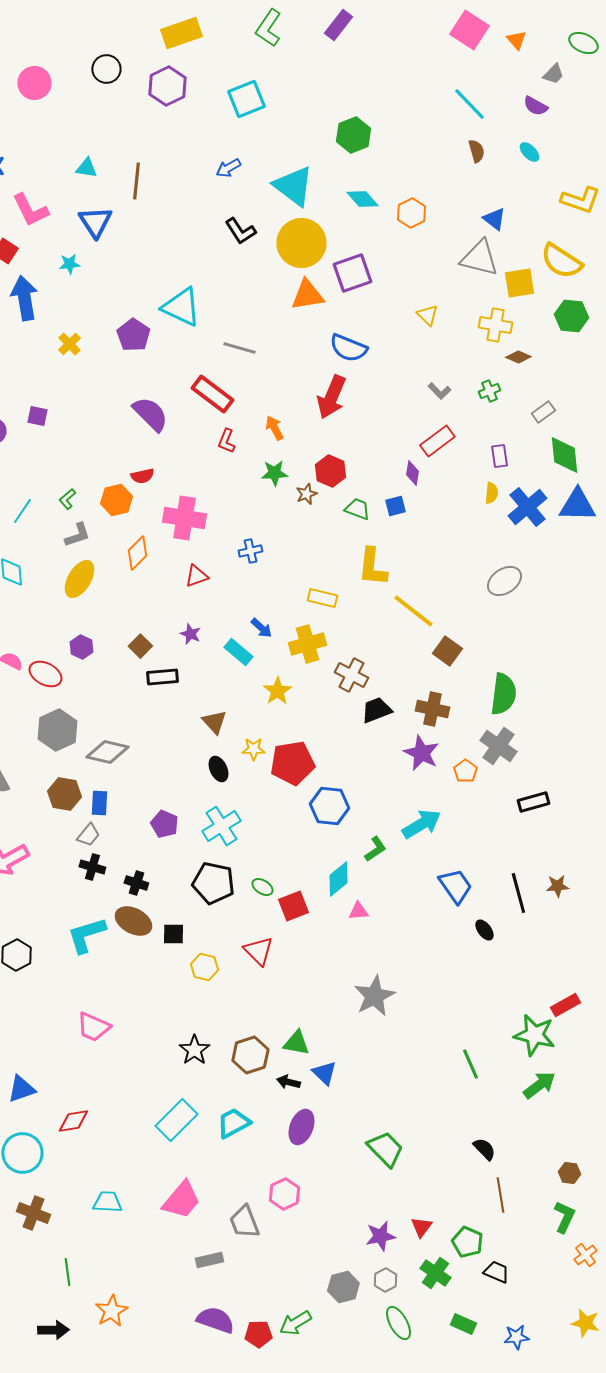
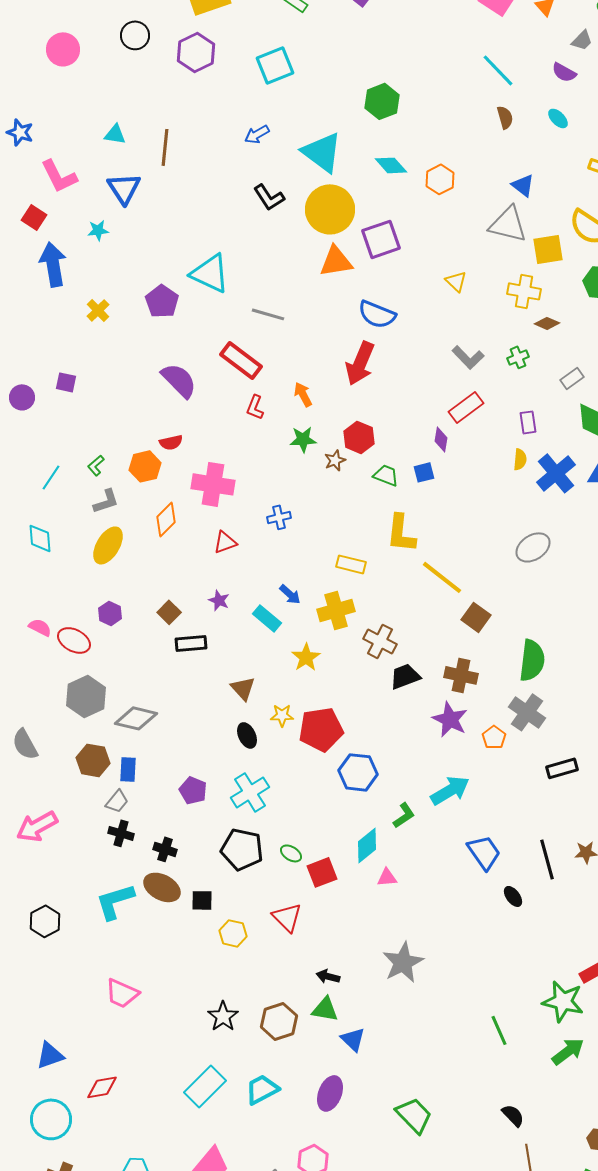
gray L-shape: (439, 391) -> (468, 357), size x1.4
black arrow: (288, 1082) -> (328, 976), moved

